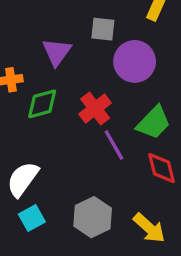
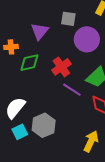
purple line: (114, 145) -> (72, 90), turned -30
gray hexagon: (93, 217) -> (44, 125), moved
yellow arrow: (149, 228) -> (91, 141), turned -110

